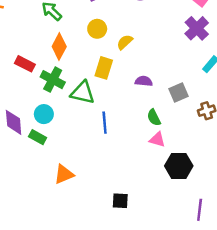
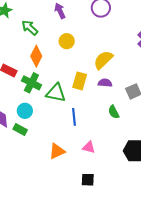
yellow semicircle: (125, 42) -> (103, 60), moved, size x1.5
yellow rectangle: (104, 68) -> (80, 81), moved
pink triangle: (157, 140) -> (89, 147), moved
orange triangle: (64, 174) -> (57, 151), moved

